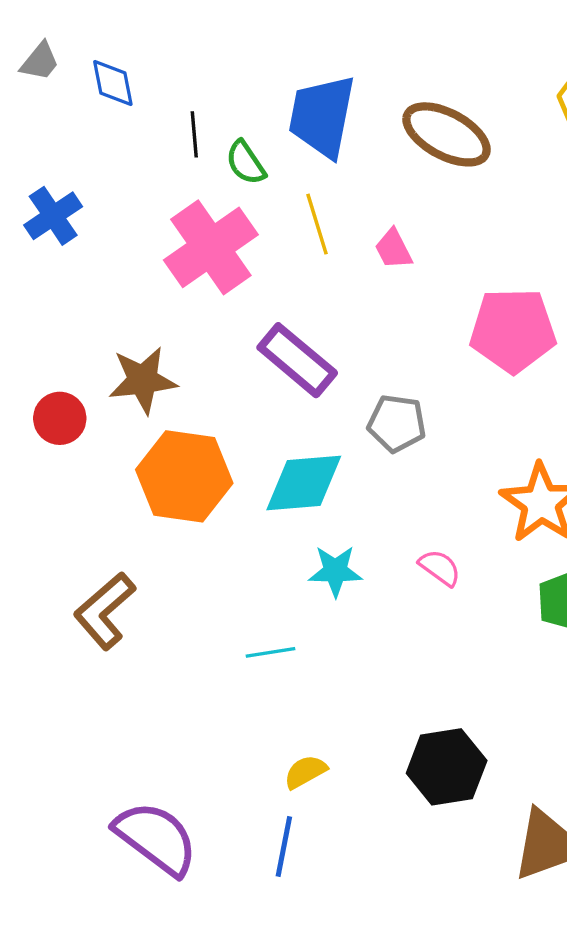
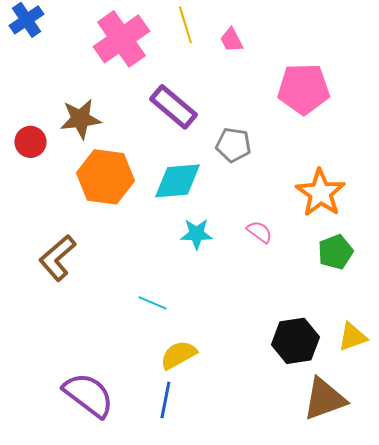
cyan line: (271, 652) -> (152, 303), moved, turned 32
black hexagon: (447, 767) -> (295, 341), moved
yellow semicircle: (305, 772) -> (178, 355), size x1.4

